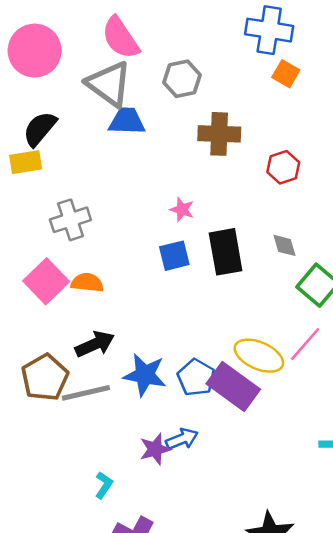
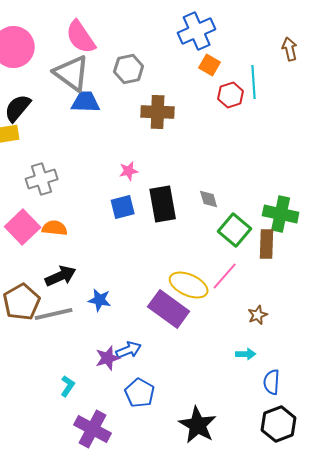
blue cross: (269, 30) -> (197, 31), turned -33
red hexagon: (283, 167) -> (231, 95), moved
pink star: (182, 210) -> (129, 171), turned -30
blue star: (145, 375) -> (100, 300), size x0.7
blue pentagon: (196, 377) -> (140, 393), moved

